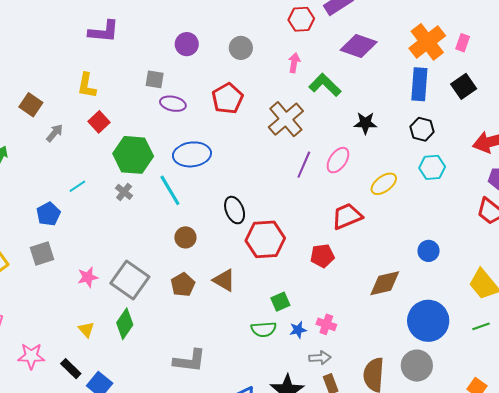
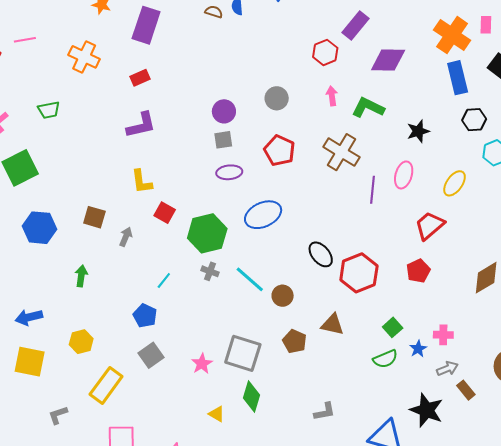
gray square: (155, 79) -> (223, 140), moved
cyan line: (170, 190) -> (250, 279), moved
gray L-shape: (190, 361) -> (325, 412), size x0.7

